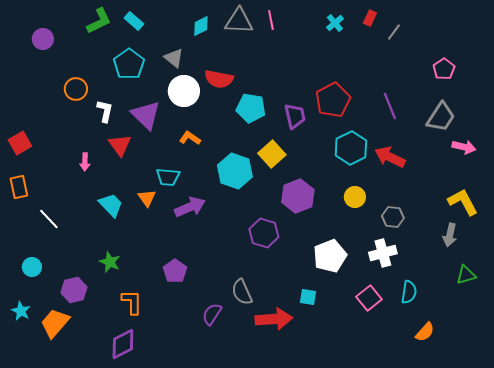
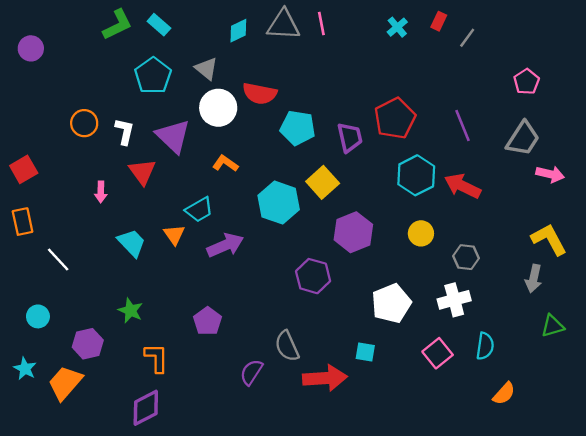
purple circle: (43, 39) -> (31, 48), moved
orange circle: (76, 89) -> (84, 123), moved
cyan trapezoid: (168, 177) -> (199, 210), turned -35

